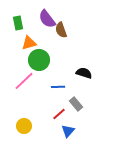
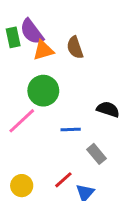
purple semicircle: (47, 19) -> (32, 32), moved
orange triangle: (29, 43) -> (43, 50), moved
red line: (59, 114) -> (63, 180), moved

